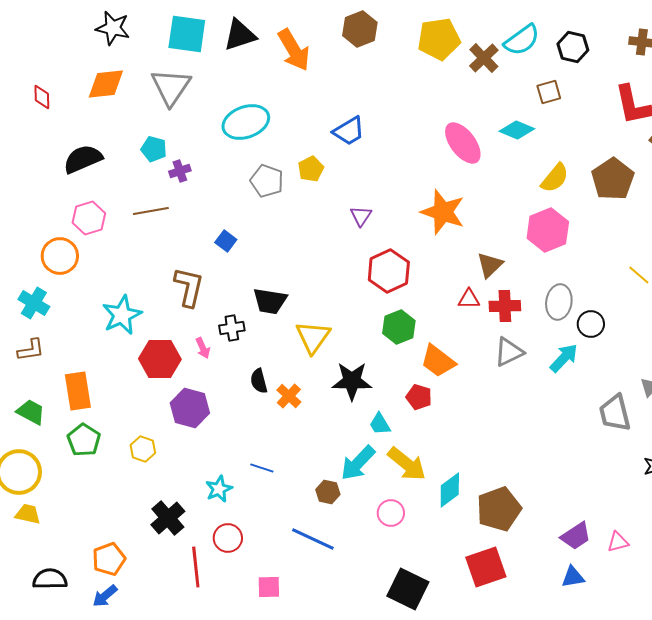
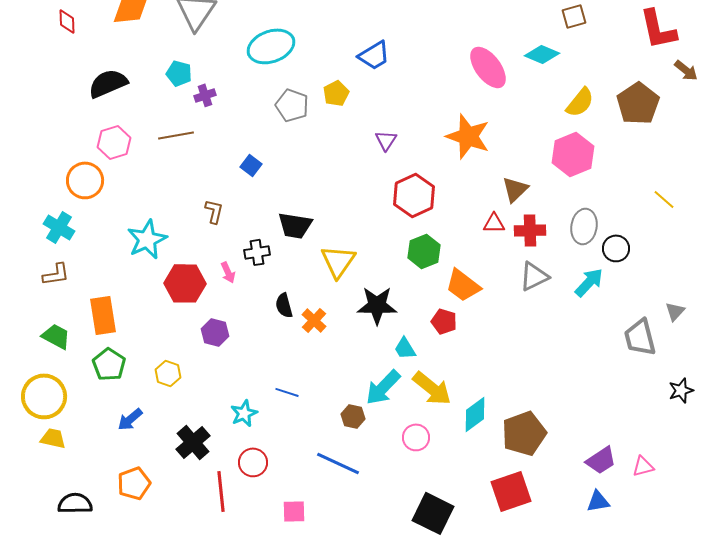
brown L-shape: (189, 287) -> (214, 211), size x0.6
purple hexagon: (190, 408) -> (215, 332), size x0.7
blue arrow: (105, 596) -> (130, 419), moved

